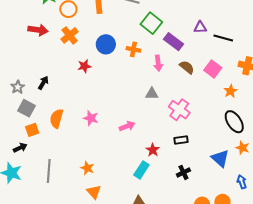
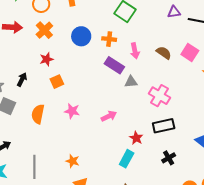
purple rectangle: (174, 42) -> (114, 65), moved
red star: (84, 66) -> (47, 59), moved
orange square: (32, 130) -> (57, 82), moved
black rectangle: (181, 140) -> (164, 126), size x1.5

